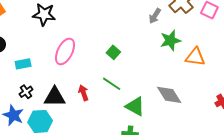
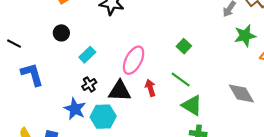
pink ellipse: (65, 51) -> (134, 60), moved
cyan rectangle: (23, 64) -> (87, 55), turned -35
green triangle: (135, 106) -> (192, 105), moved

